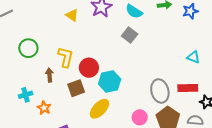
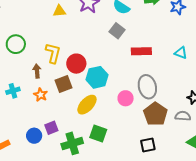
yellow triangle: (72, 15) -> (59, 11), turned -40
red rectangle: (188, 88) -> (141, 51), moved
orange star: (44, 108) -> (41, 95), moved
pink circle: (140, 117) -> (126, 98), moved

